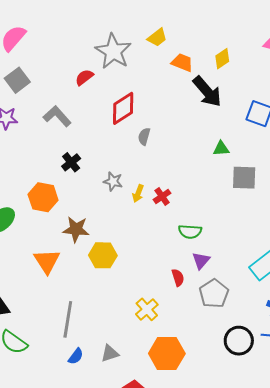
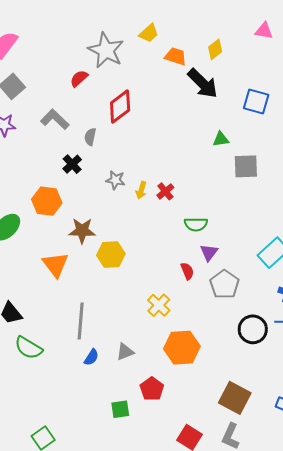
gray semicircle: (144, 136) -> (90, 137), moved

